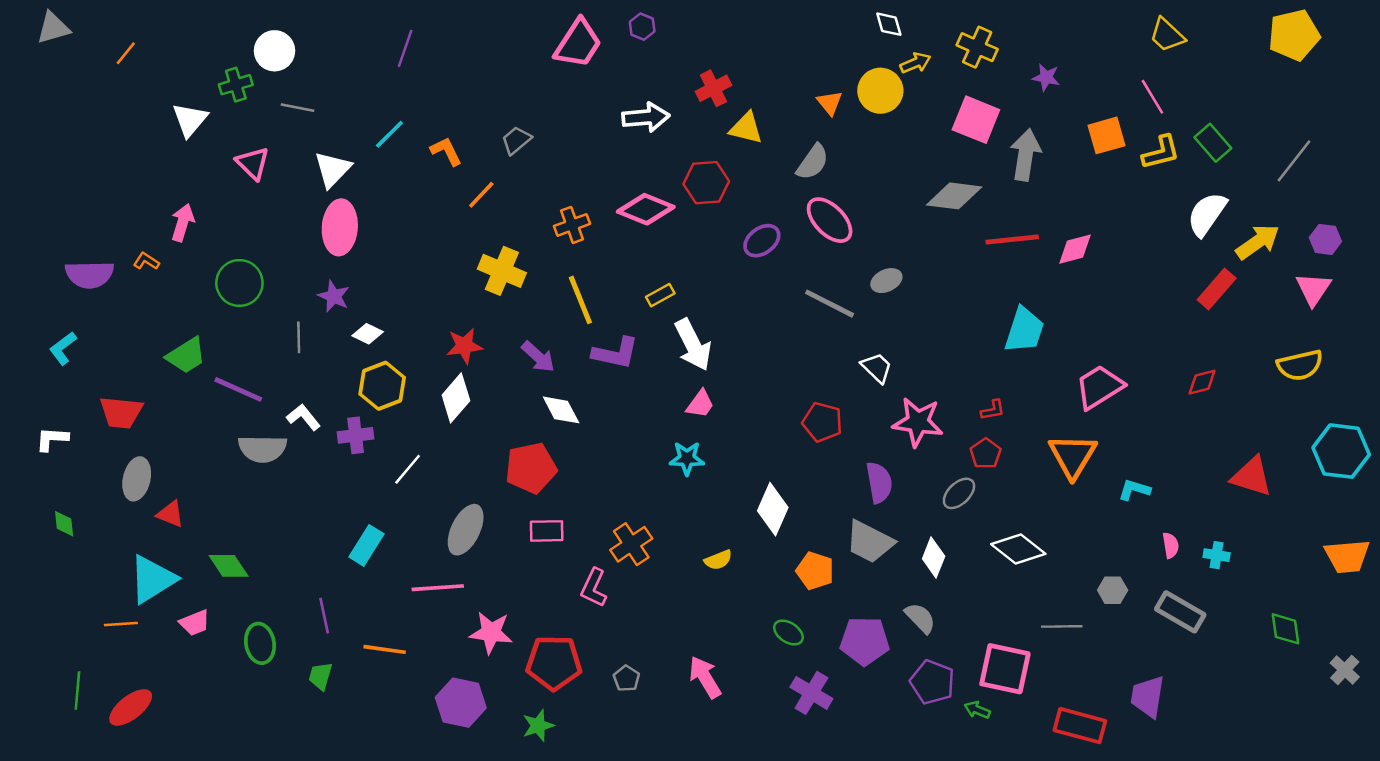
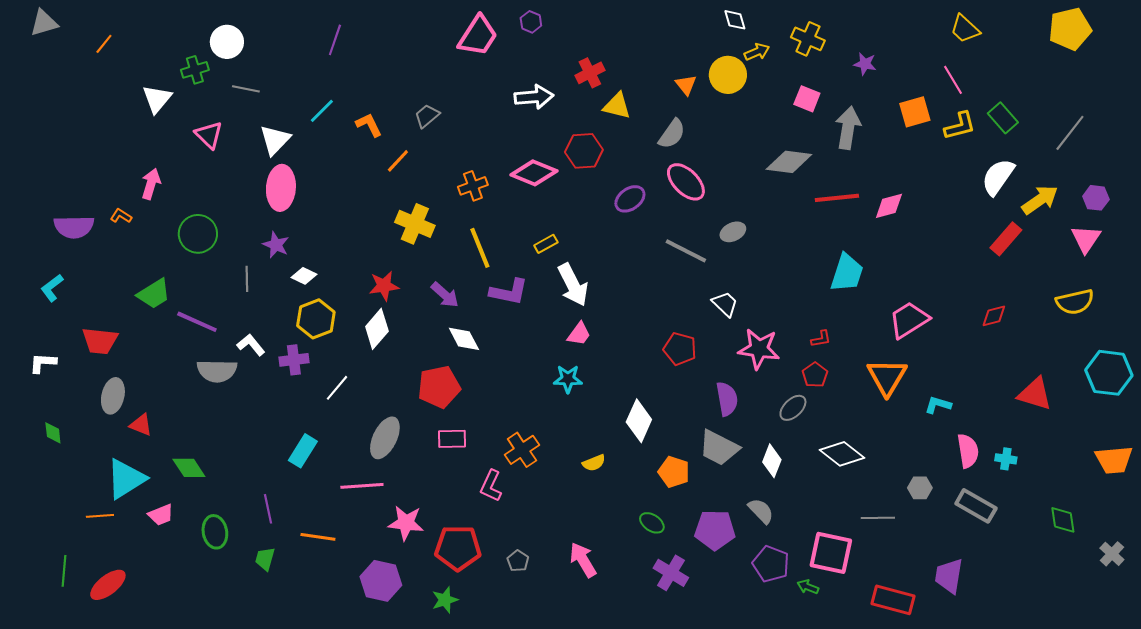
pink square: (976, 120) -> (807, 99), size x0.7
pink semicircle: (1171, 545) -> (968, 451), size x1.6

